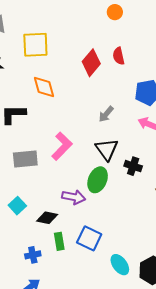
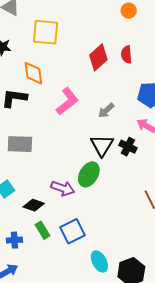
orange diamond: (44, 87) -> (33, 73), moved
pink L-shape: (62, 146) -> (67, 101), moved
black cross: (133, 166) -> (128, 147), moved
blue square: (89, 238) -> (72, 231), turned 30
green rectangle: (59, 241) -> (43, 230), turned -30

